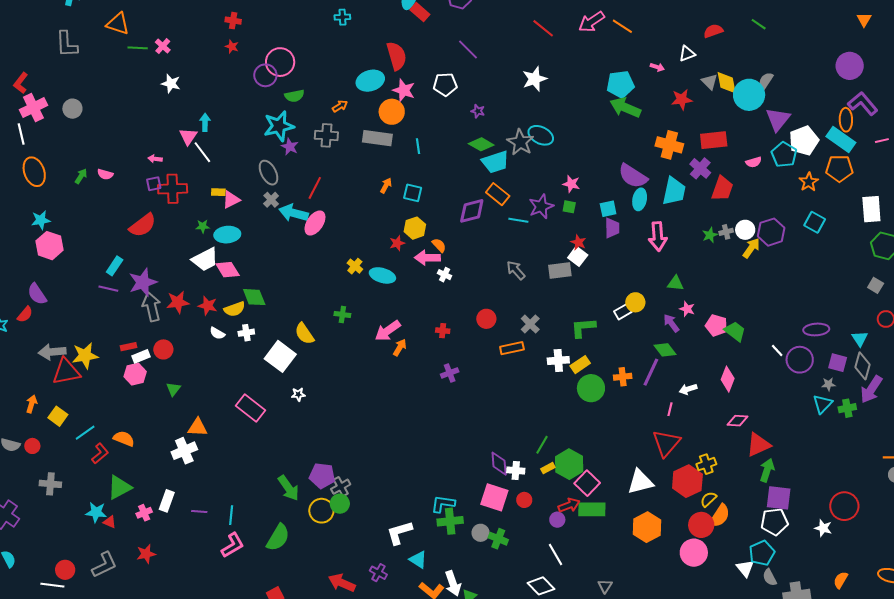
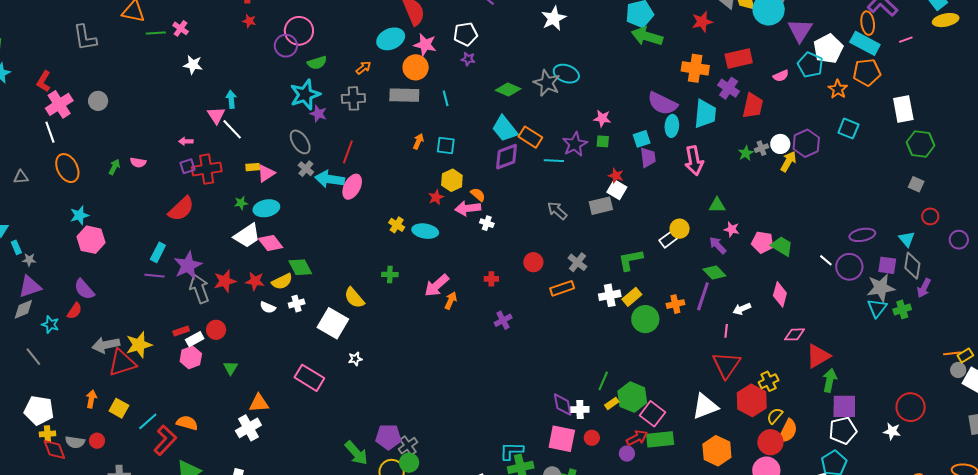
purple star: (478, 111) -> (468, 59), moved
cyan trapezoid: (495, 162) -> (505, 129), moved, turned 76
gray star: (828, 384) -> (881, 288), size x2.0
purple arrow: (871, 389) -> (924, 288), size x0.7
red L-shape: (100, 453) -> (165, 440), size x1.4

